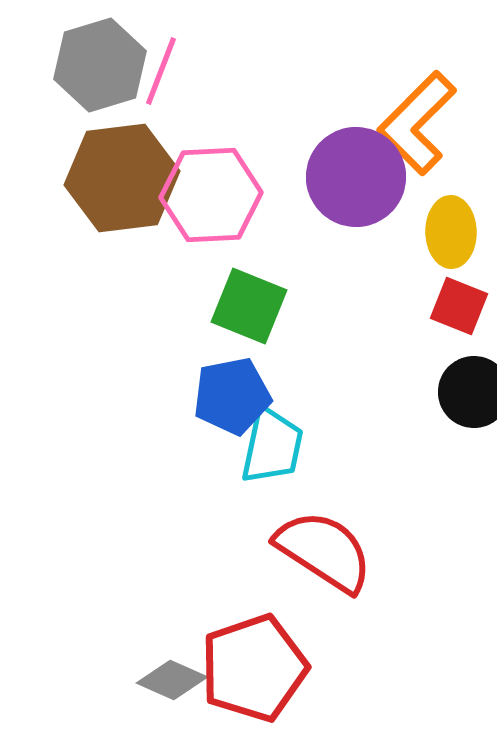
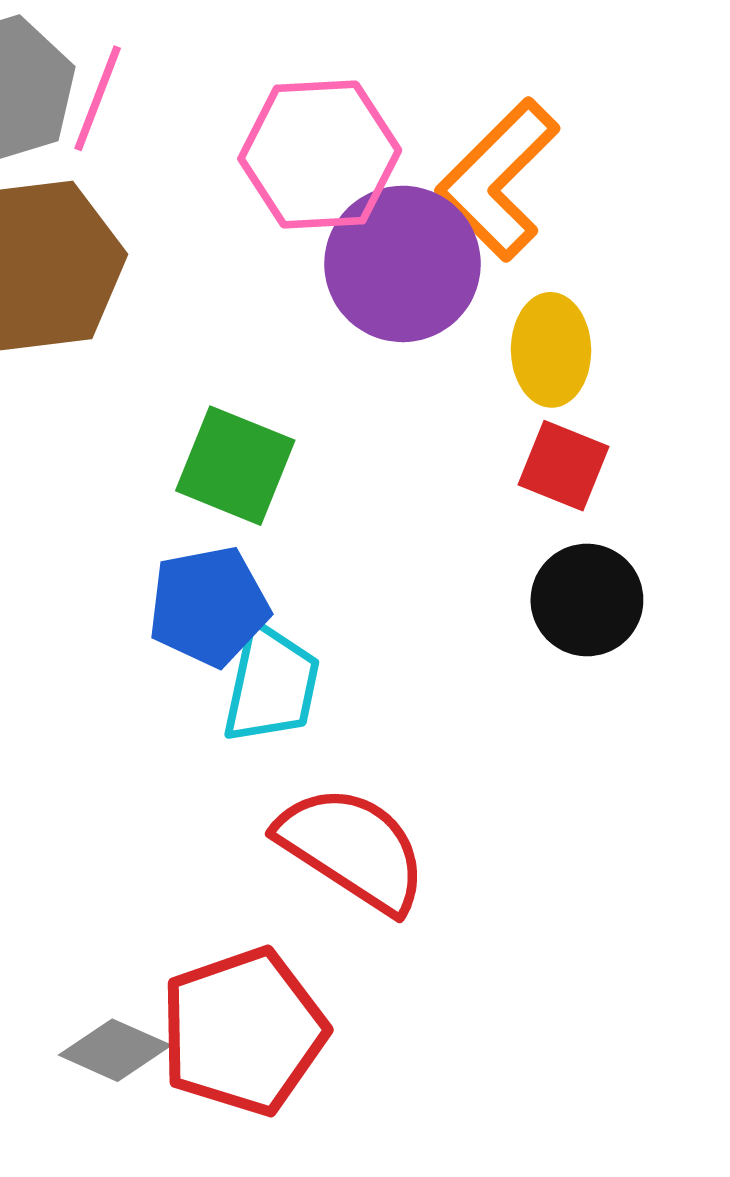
pink hexagon: (211, 195) -> (320, 154), moved

